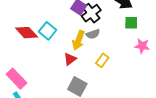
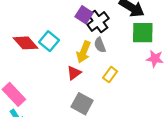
green square: (131, 23) -> (143, 33), size x1.5
gray semicircle: (93, 34) -> (100, 45), turned 88

